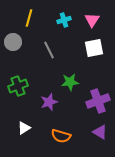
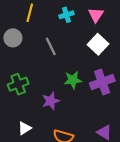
white square: (94, 48) -> (98, 44), turned -36
purple cross: (98, 101) -> (102, 82), moved

